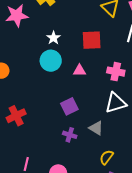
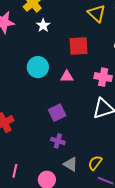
white star: (53, 38) -> (43, 25), moved
gray triangle: (96, 128) -> (71, 164), moved

